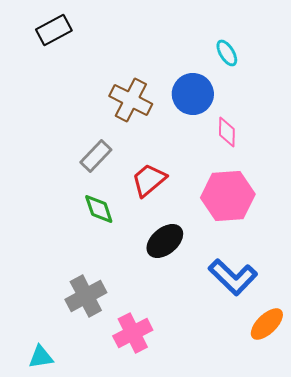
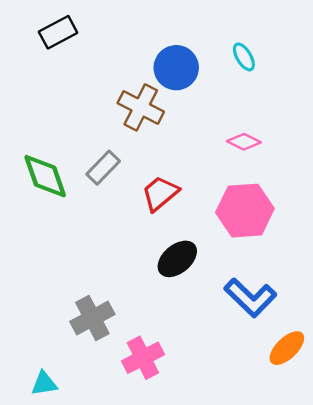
blue circle: (193, 94) -> (176, 68), moved
pink diamond: (227, 132) -> (244, 142), turned -64
green diamond: (99, 209) -> (45, 176), moved, size x1.4

